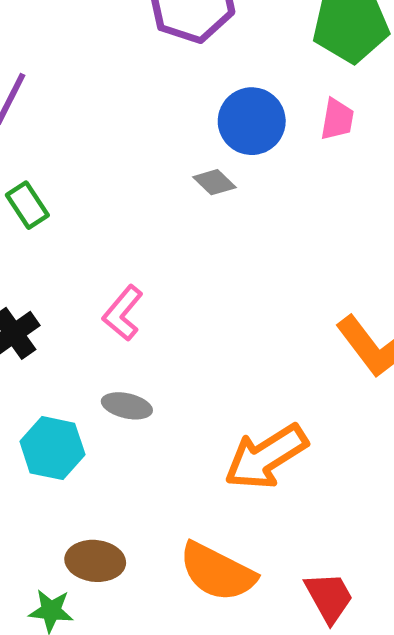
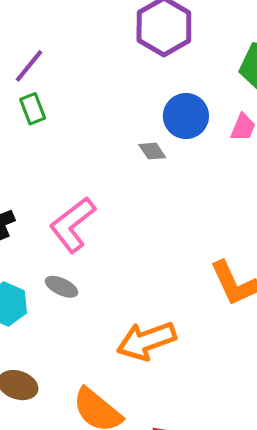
green rectangle: (27, 205) -> (33, 109), moved
pink L-shape: (123, 313) -> (72, 225), size x1.5

